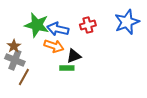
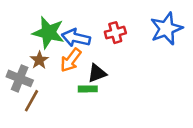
brown star: (14, 46) -> (39, 60), moved
orange arrow: (54, 46) -> (71, 60), turned 108

